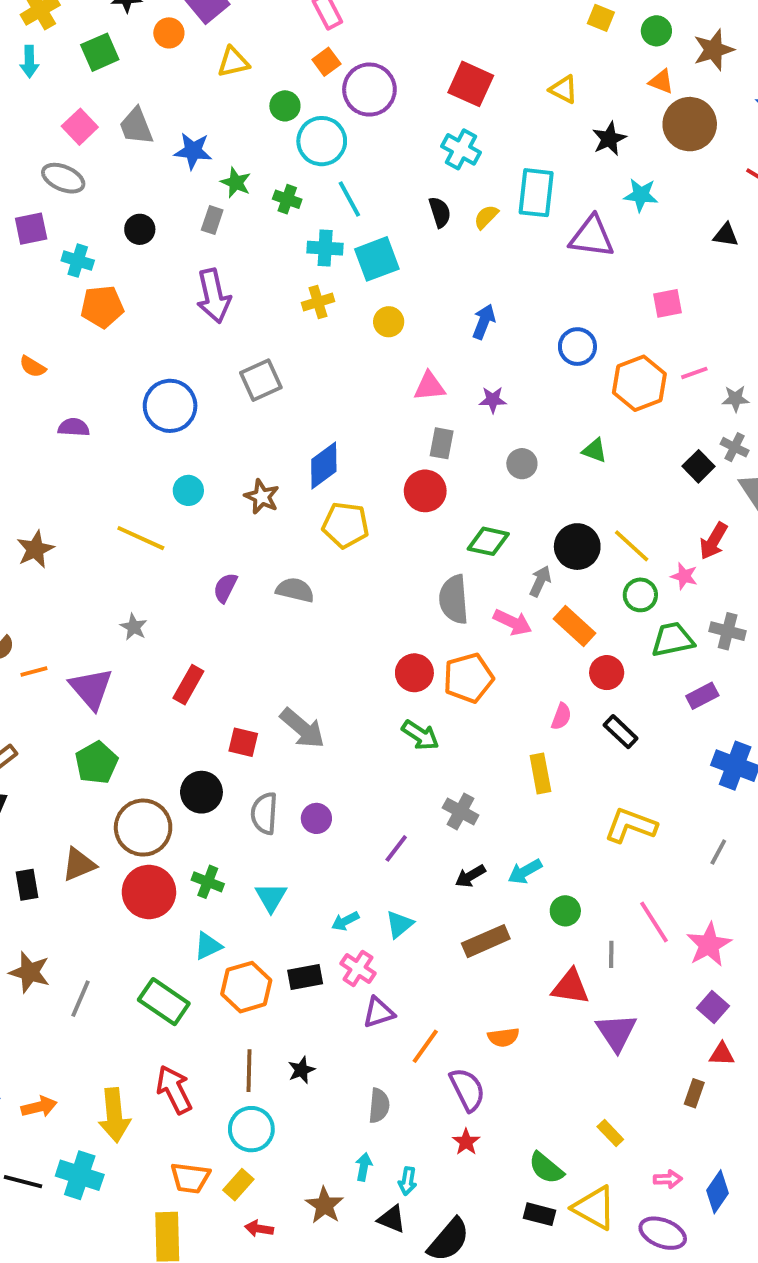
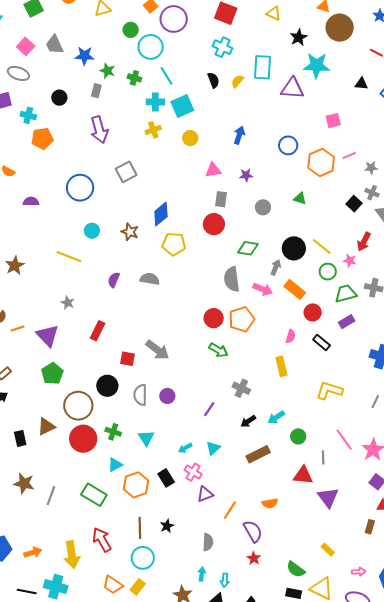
cyan star: (641, 195) -> (316, 65), size x1.5
purple rectangle: (702, 696) -> (347, 322), moved
black rectangle: (305, 977) -> (166, 478), turned 72
orange trapezoid: (190, 1178) -> (113, 585), turned 30

